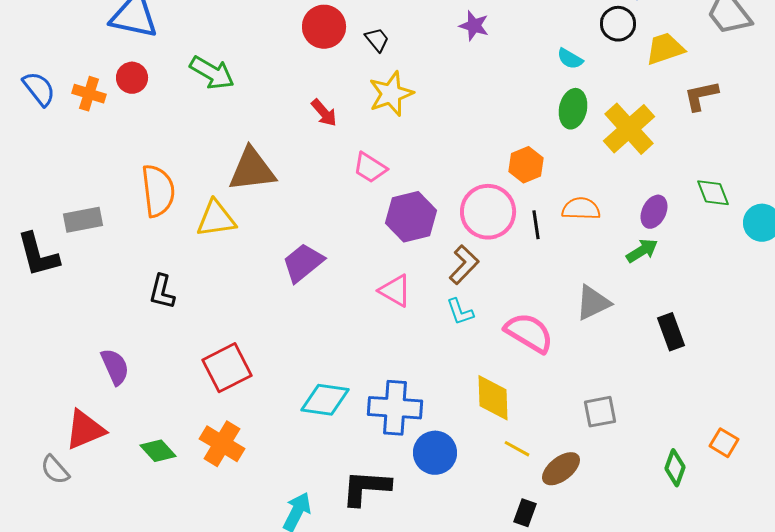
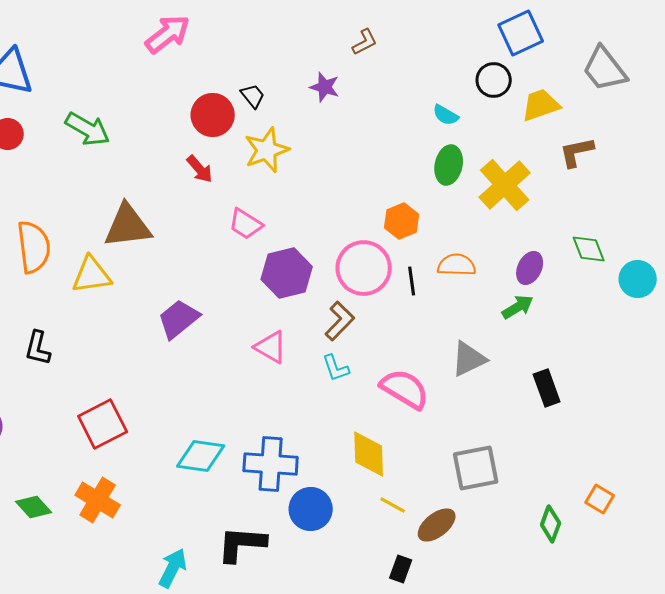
purple star: (474, 26) -> (325, 87), moved
red circle: (324, 27) -> (213, 115), moved
gray square: (600, 412) -> (476, 468), size x1.4

